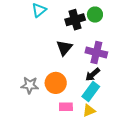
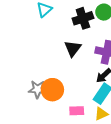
orange circle: (56, 83) -> (52, 90), moved

